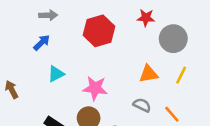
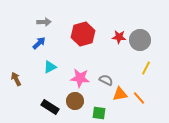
red star: (146, 18) -> (119, 37), moved
orange triangle: (149, 74) -> (120, 94), moved
gray semicircle: (142, 105) -> (106, 80), moved

